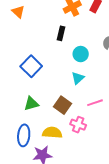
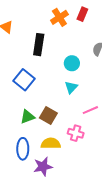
black rectangle: (61, 33) -> (39, 45), moved, size x1.5
brown square: (62, 105) -> (48, 115), moved

